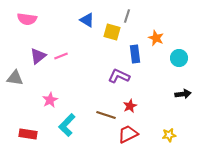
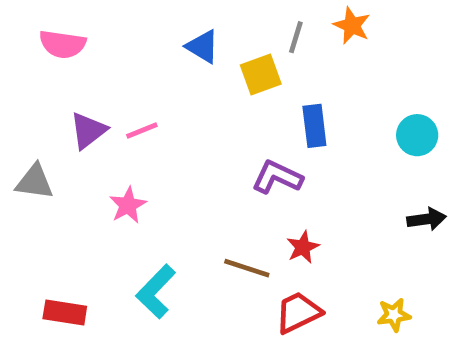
yellow square: (112, 32) -> (261, 75), turned -36
orange star: (156, 38) -> (352, 26), moved
pink star: (50, 100) -> (128, 205), moved

